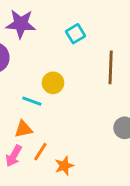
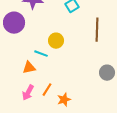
orange triangle: (24, 129) -> (29, 68), moved

